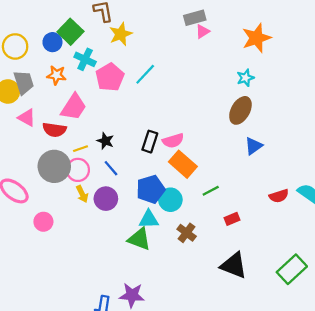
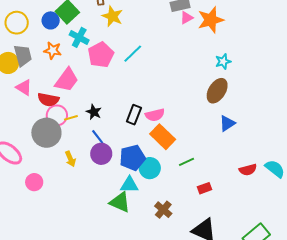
yellow star: (121, 34) -> (112, 16), turned -30
orange star: (256, 38) -> (211, 20), moved
pink circle: (78, 170) -> (57, 115), moved
purple circle: (106, 199) -> (101, 154), moved
brown cross: (187, 233) -> (163, 210), moved

